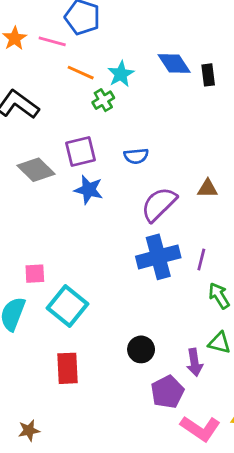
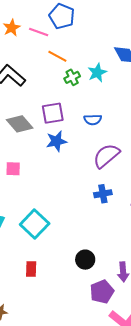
cyan star: (121, 74) -> (97, 73), moved
blue star: (89, 190) -> (56, 141), turned -30
blue cross: (158, 257) -> (103, 194), size x0.6
pink square: (35, 274) -> (13, 169), moved
red rectangle: (68, 368) -> (31, 269), size x0.7

